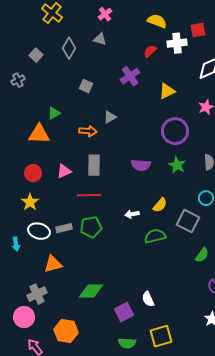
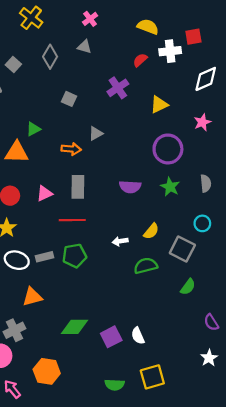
green semicircle: (202, 255) -> (188, 287), moved
purple square: (124, 312) -> (111, 337), moved

